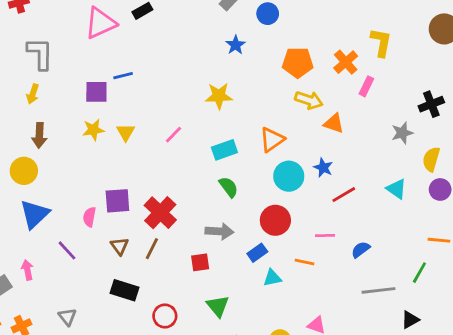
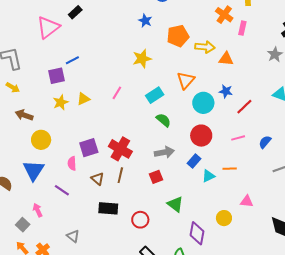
orange pentagon: (298, 63) -> (178, 36), moved
yellow arrow: (33, 94) -> (13, 87), turned -64
yellow triangle: (126, 132) -> (83, 99), turned 48
brown arrow: (39, 135) -> (24, 115), turned 120
yellow circle: (24, 171) -> (41, 140), moved
orange line: (305, 262) -> (230, 169), moved

